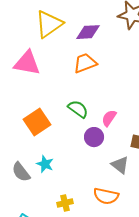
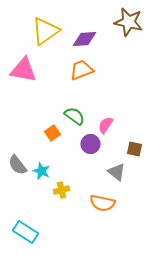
orange square: (37, 122) -> (52, 133), moved, size x0.6
gray semicircle: (21, 172) -> (17, 165), moved
yellow cross: (65, 203) -> (61, 190), moved

